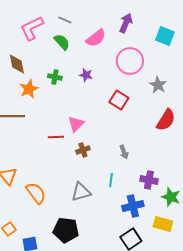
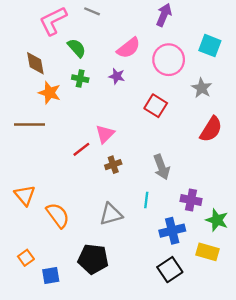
cyan square: (165, 36) -> (210, 46), moved
pink semicircle: (96, 38) -> (129, 48), moved
green semicircle: (62, 42) -> (77, 48), moved
orange star: (29, 89) -> (50, 93), turned -30
red line: (56, 137) -> (81, 149), turned -35
gray arrow: (124, 152) -> (162, 167), size x1.5

